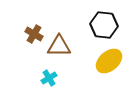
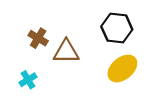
cyan cross: (49, 78) -> (28, 80), moved

